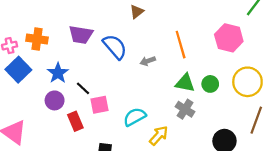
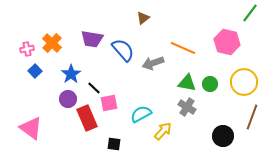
orange cross: (37, 39) -> (52, 43), turned 36
orange line: (181, 45) -> (183, 48), turned -50
gray arrow: (148, 61) -> (153, 63), size x1.5
blue square: (18, 70) -> (35, 71), size x0.6
red rectangle: (75, 121) -> (87, 118), size x1.4

